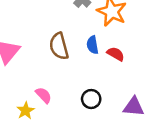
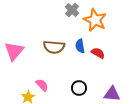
brown semicircle: (59, 46) -> (54, 47), turned -70

